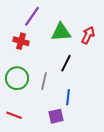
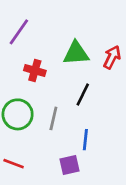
purple line: (32, 16) -> (19, 32), moved
red cross: (21, 41) -> (35, 70), moved

